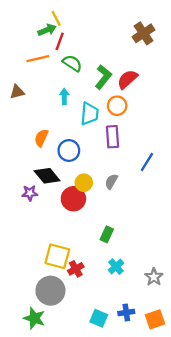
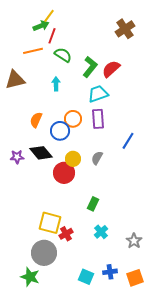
yellow line: (56, 18) -> (49, 16), turned 64
brown triangle: (17, 92) -> (15, 80), size x1.5
orange circle: (117, 106) -> (73, 119), moved
cyan trapezoid: (90, 114) -> (98, 94), moved, turned -115
purple star: (30, 193) -> (17, 157), moved

